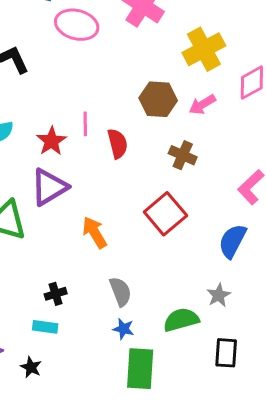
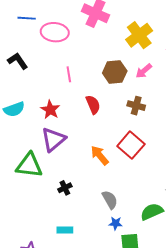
pink line: (85, 124) -> (69, 74), moved
orange arrow: (95, 232) -> (100, 155), moved
black cross: (56, 294) -> (65, 188), moved

